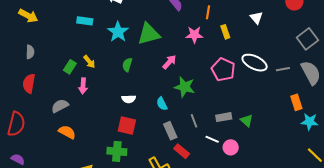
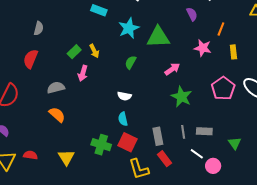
cyan semicircle: (162, 104) -> (123, 119), moved
gray rectangle: (224, 117) -> (204, 131), moved
red square: (127, 126) -> (127, 142), moved

